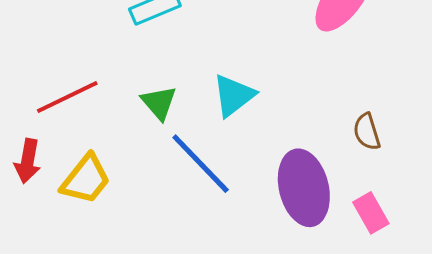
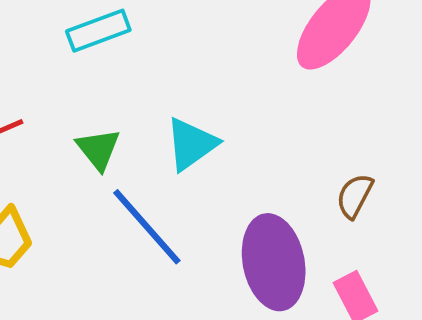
brown semicircle: (367, 132) -> (355, 196), turned 42

